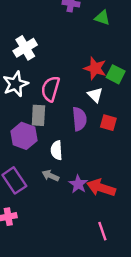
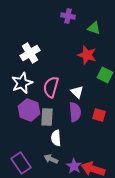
red star: (95, 68) -> (87, 55), moved
white triangle: (95, 95) -> (77, 92), moved
gray rectangle: (38, 115) -> (47, 117), moved
purple hexagon: (24, 136) -> (29, 110), moved

